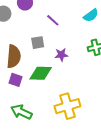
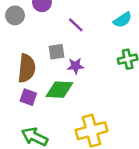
purple star: (61, 55) -> (76, 66), moved

